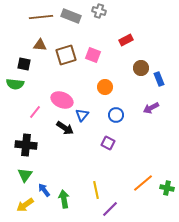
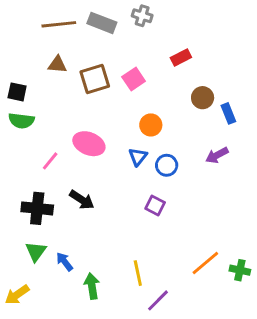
pink square: (93, 55) -> (134, 79), turned 35
black square: (24, 64) -> (17, 92), moved
blue triangle: (82, 115) -> (138, 157), moved
black arrow: (65, 128) -> (82, 200), moved
blue arrow: (44, 190) -> (65, 262), moved
yellow arrow: (25, 205) -> (17, 295), moved

